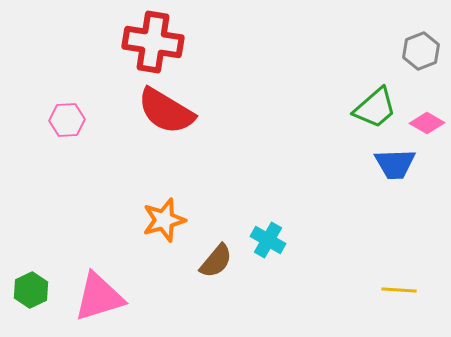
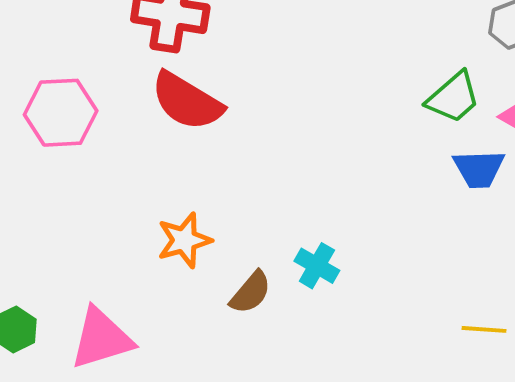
pink hexagon: (67, 120) -> (61, 113), size x1.6

